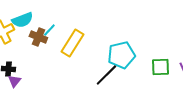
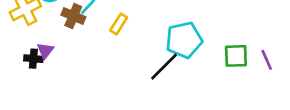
yellow rectangle: (72, 43) -> (119, 24), size x0.6
purple triangle: (14, 81) -> (45, 51), moved

